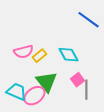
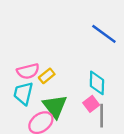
cyan diamond: (68, 55) -> (97, 83), moved, turned 30
cyan trapezoid: (16, 92) -> (23, 93), moved, turned -100

